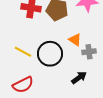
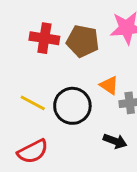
black arrow: (79, 78) -> (115, 141), turned 56

